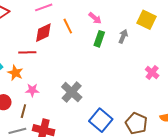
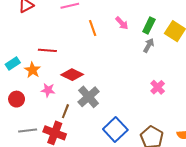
red diamond: (43, 33) -> (72, 75), moved, turned 45
green rectangle: (99, 39) -> (149, 26), moved
pink cross: (152, 72) -> (158, 87), moved
brown line: (23, 111) -> (65, 111), moved

